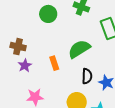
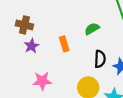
green semicircle: (79, 49) -> (92, 29), size x0.6

